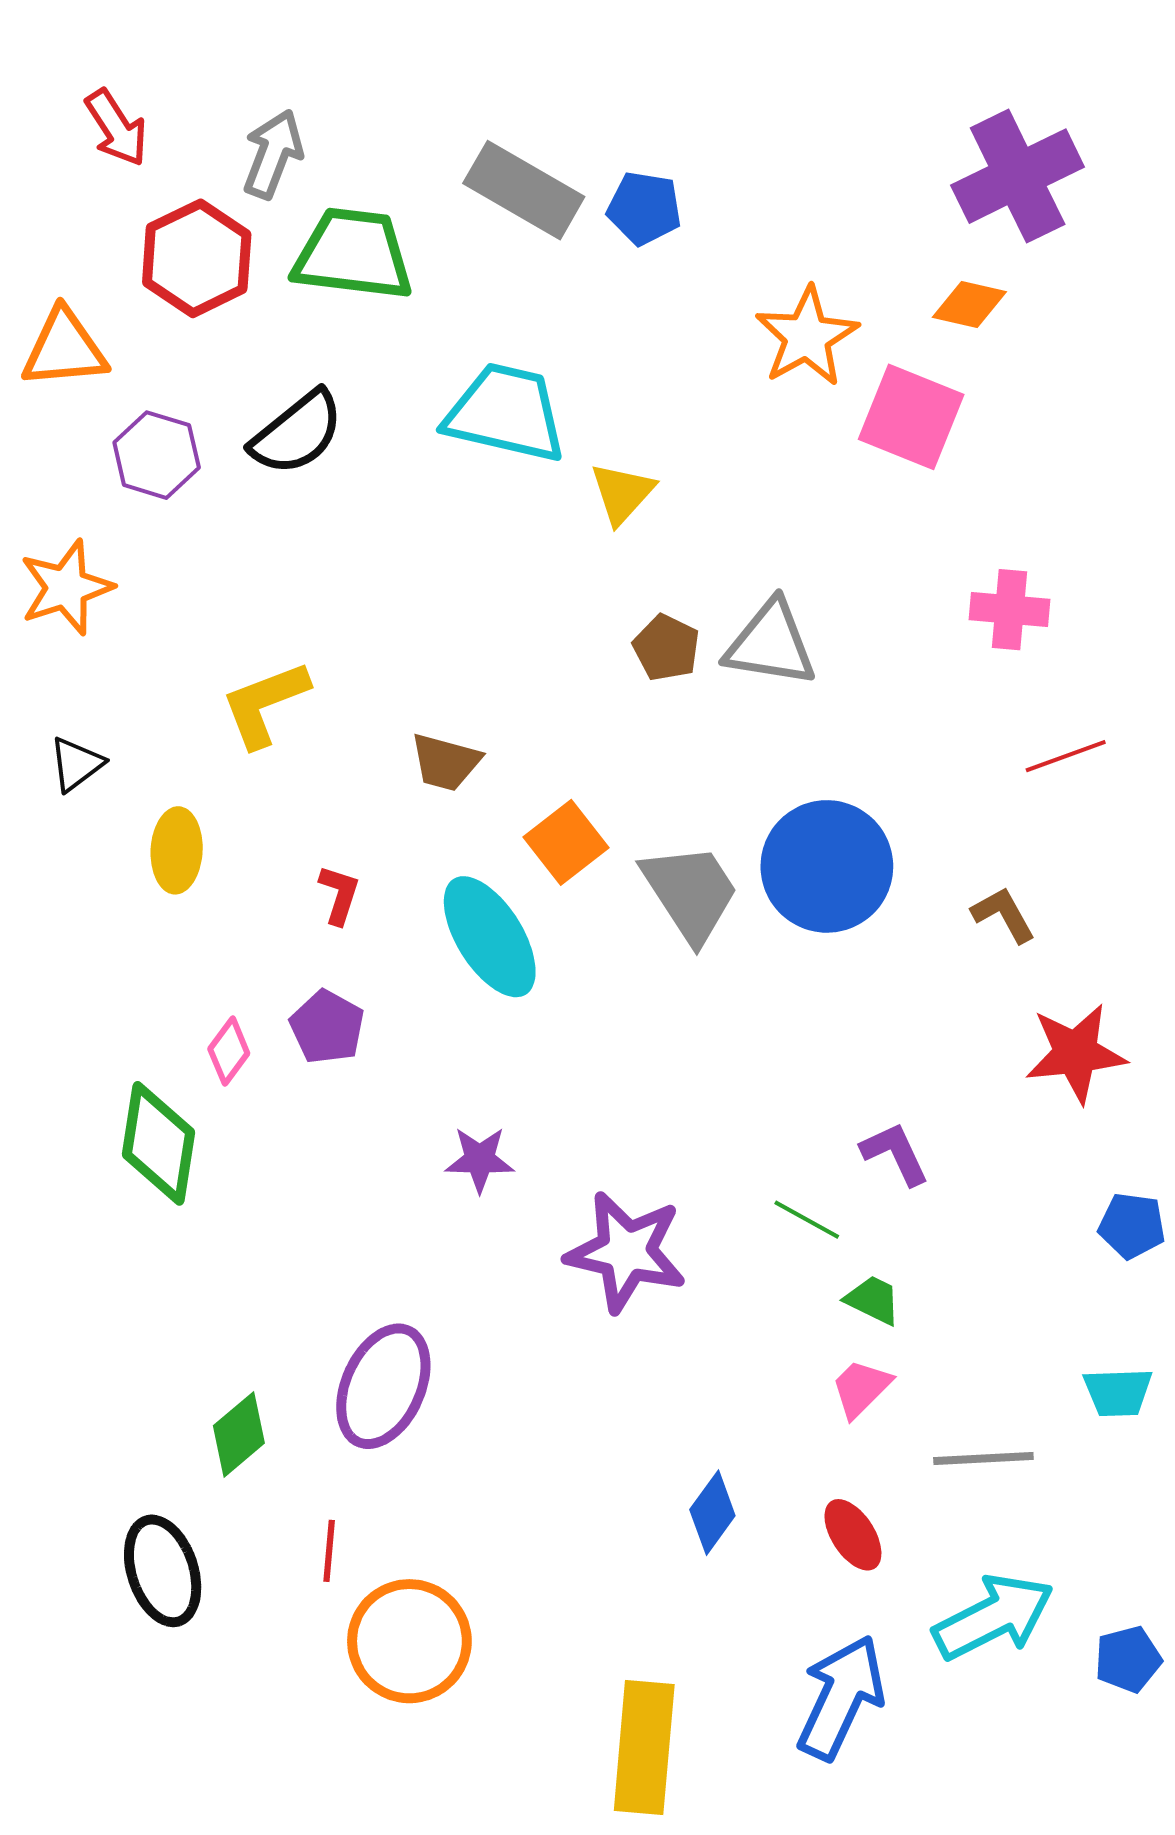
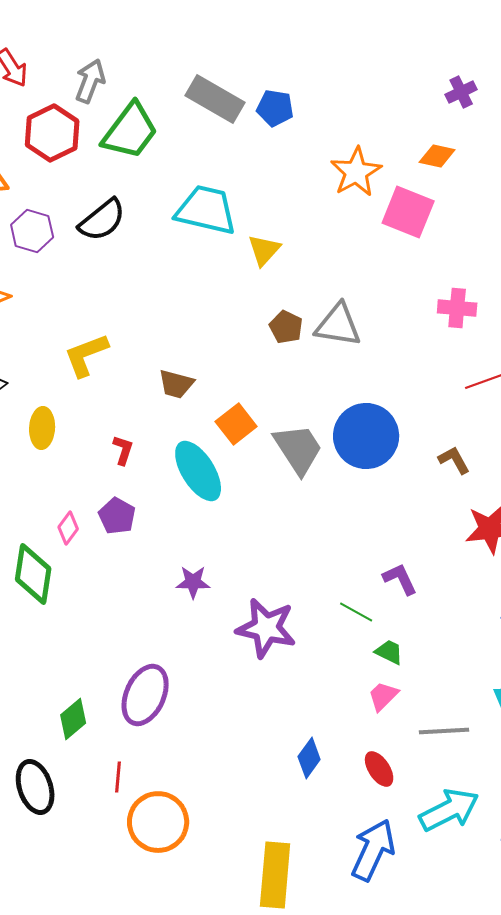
purple cross: (1018, 176) -> (461, 92), size x0.5
green trapezoid: (353, 254) -> (130, 131), turned 120

